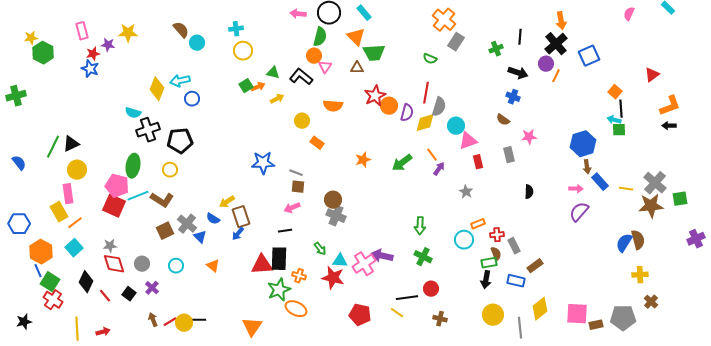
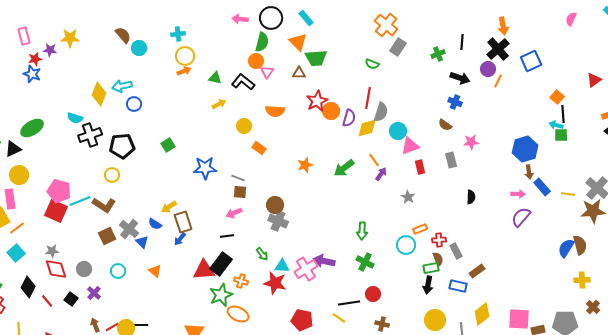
green square: (246, 86) -> (168, 145), moved
orange arrow: (258, 87) -> (184, 71), moved
green ellipse: (133, 166) -> (32, 128), moved, turned 50
black rectangle: (279, 259) -> (221, 264), turned 35

